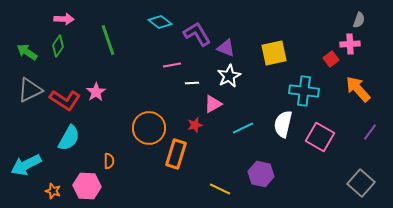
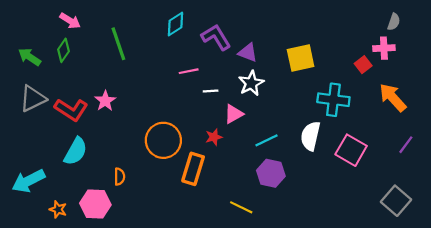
pink arrow: (64, 19) -> (70, 21), turned 30
cyan diamond: (160, 22) -> (175, 24), turned -70
purple hexagon: (261, 174) -> (271, 173), moved

